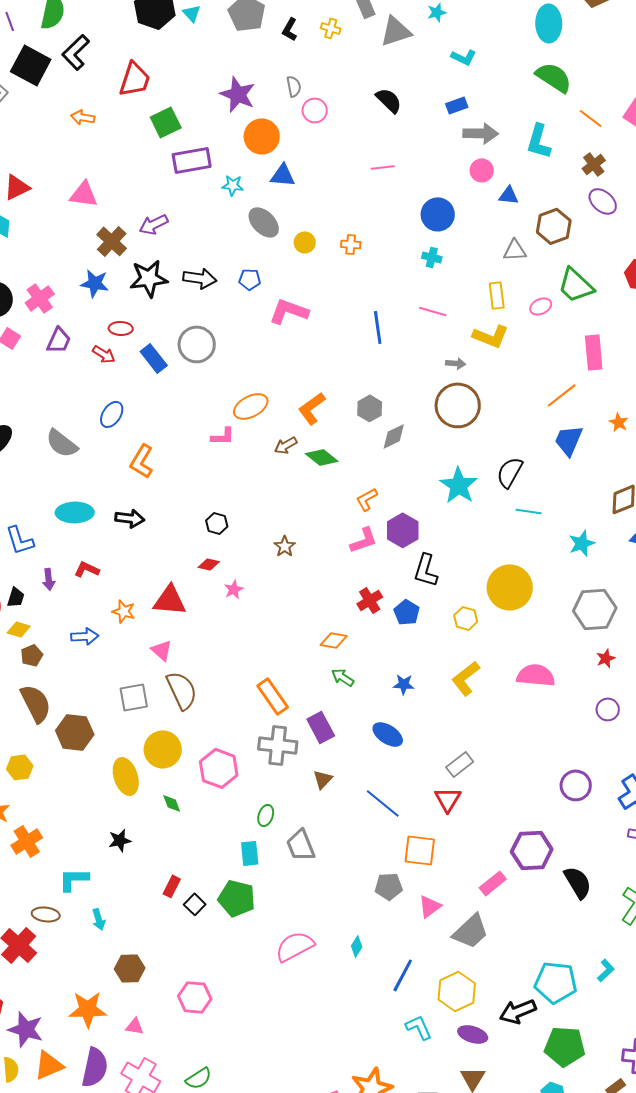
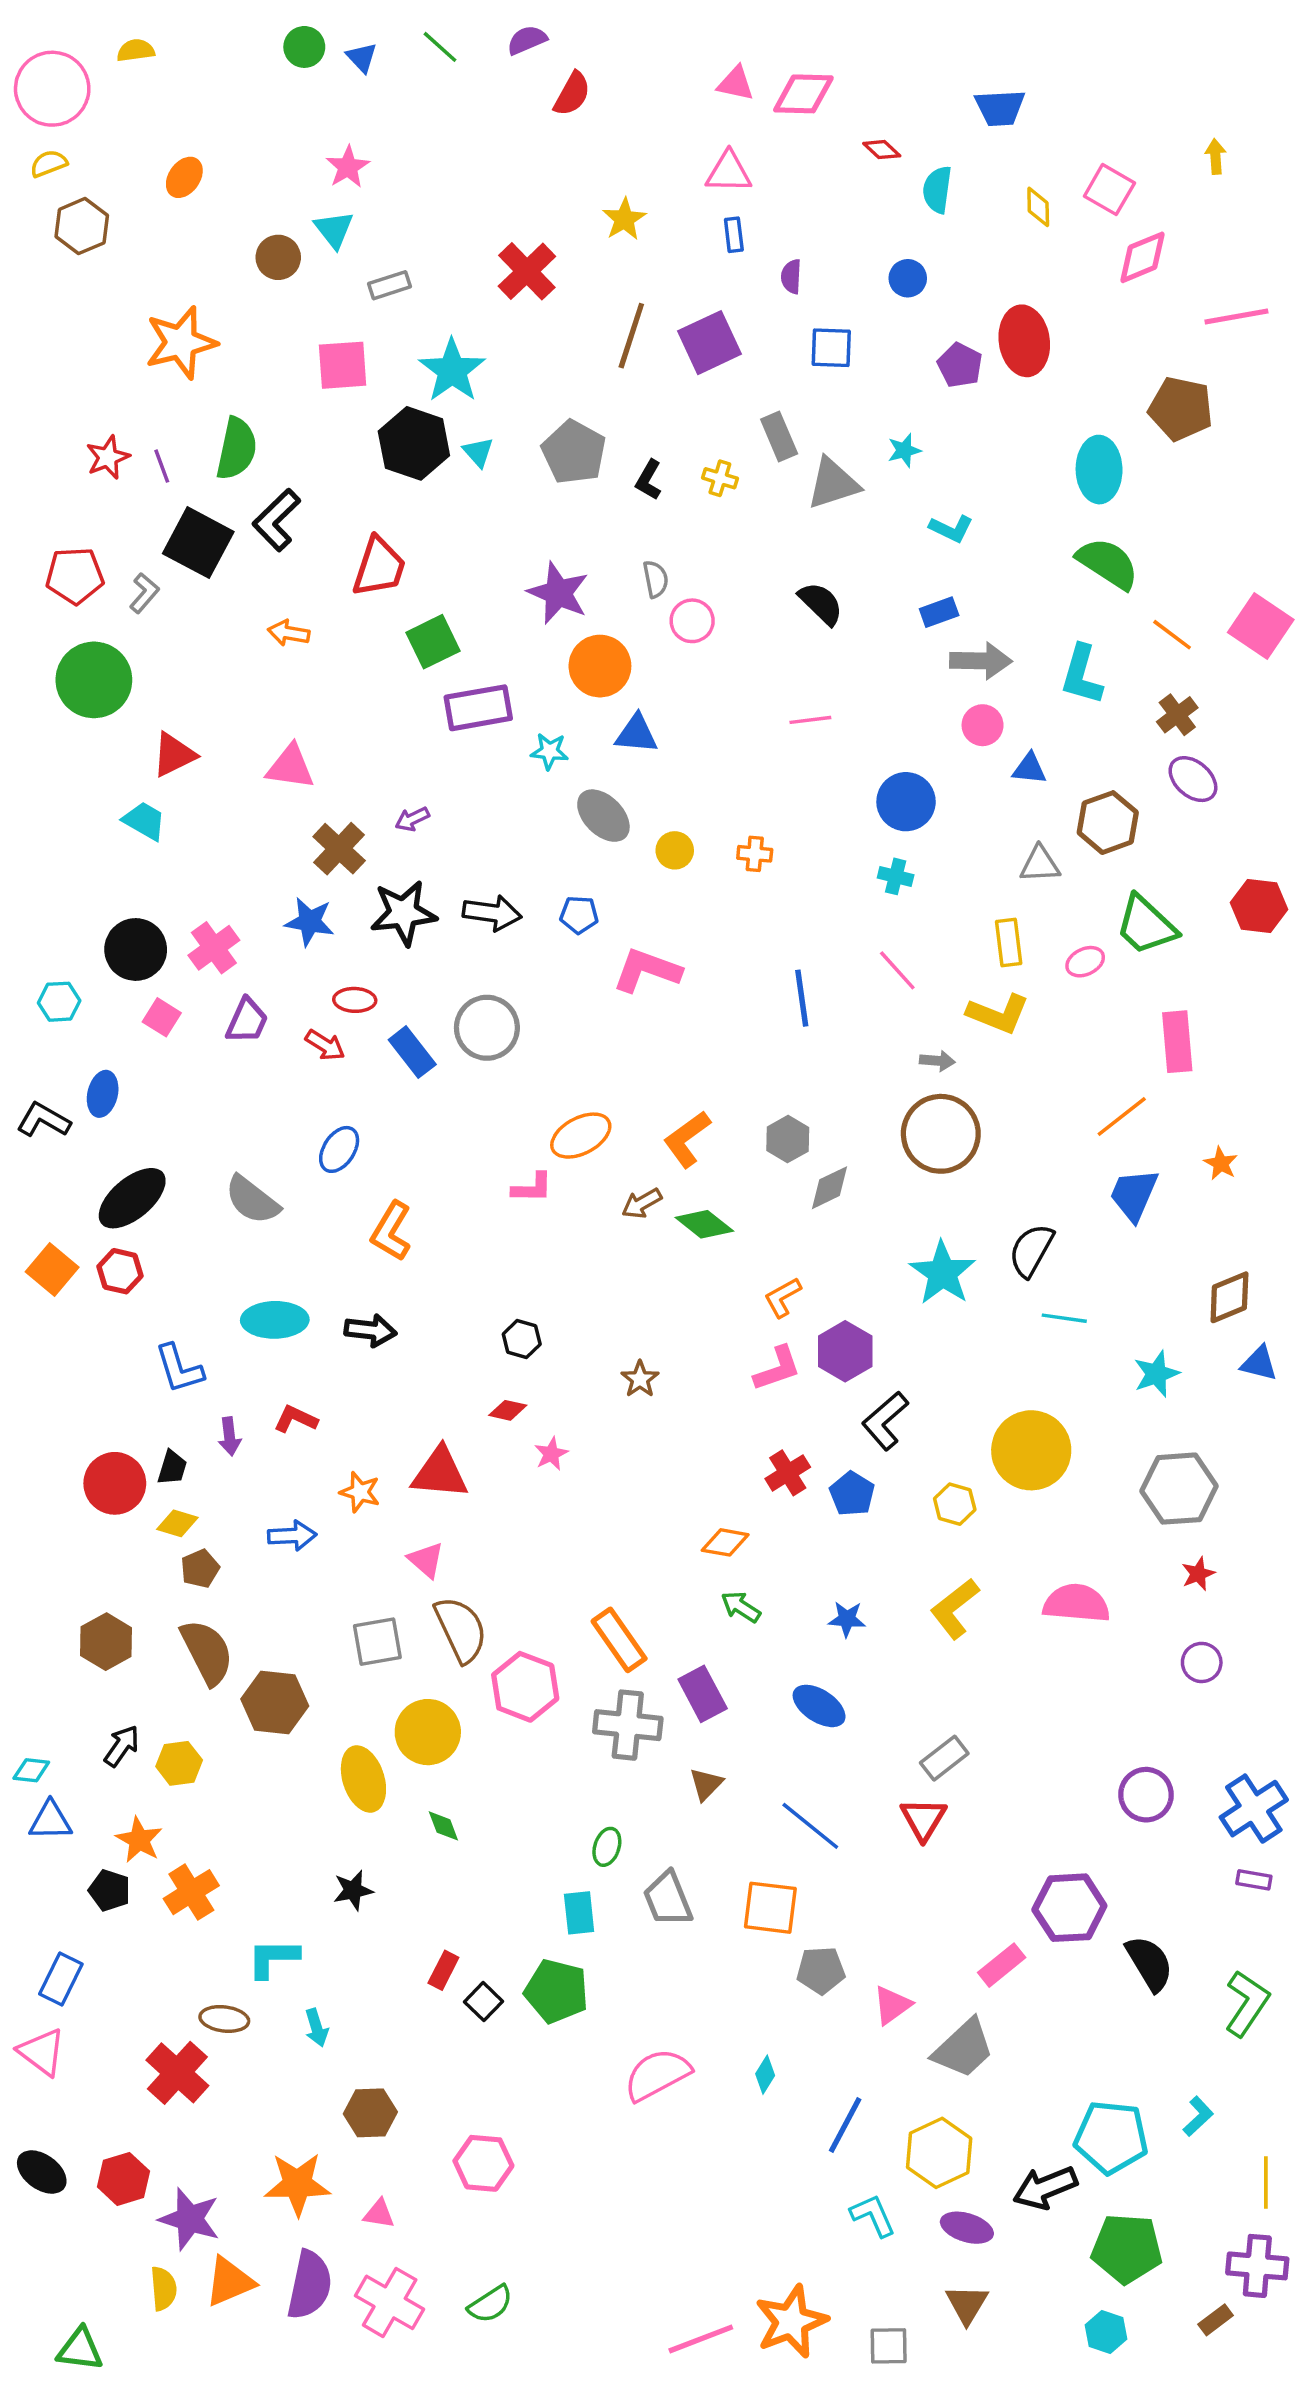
purple arrow: (154, 224) -> (412, 819), size x0.7
pink line: (433, 311) -> (897, 970), turned 32
black L-shape: (426, 570) -> (885, 1421), turned 32
pink hexagon: (219, 768) -> (525, 1687), moved
orange square: (420, 850) -> (770, 1908), moved

